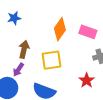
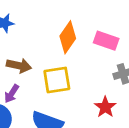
brown arrow: (24, 49) -> (19, 66), turned 90

